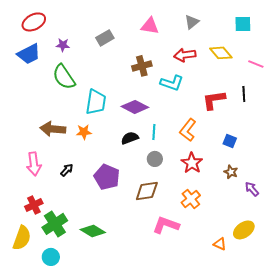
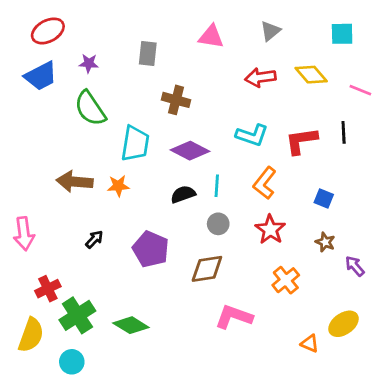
gray rectangle: (105, 38) -> (148, 53), turned -54
brown cross: (142, 66) -> (176, 100), moved, turned 30
cyan L-shape: (172, 83) -> (252, 135), moved
pink arrow: (34, 164) -> (24, 234), moved
orange cross: (191, 199) -> (286, 280), moved

